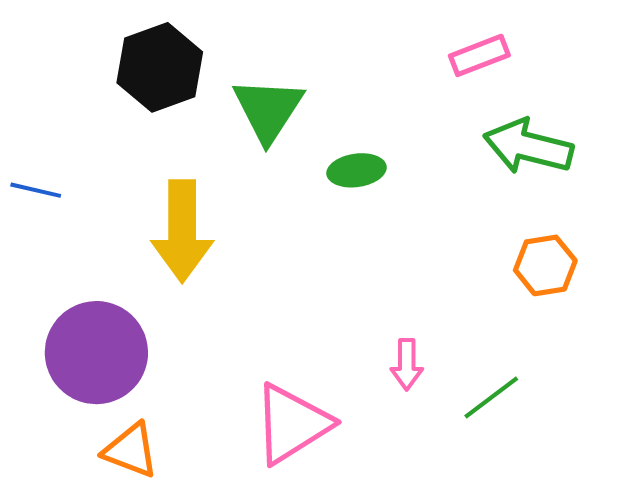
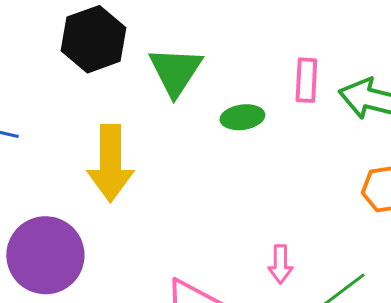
pink rectangle: (479, 55) -> (306, 80), moved, turned -66

